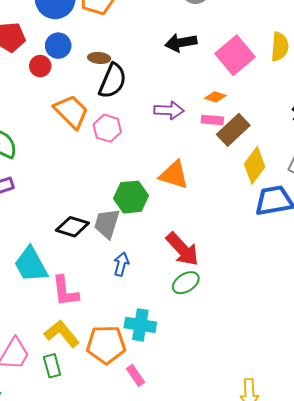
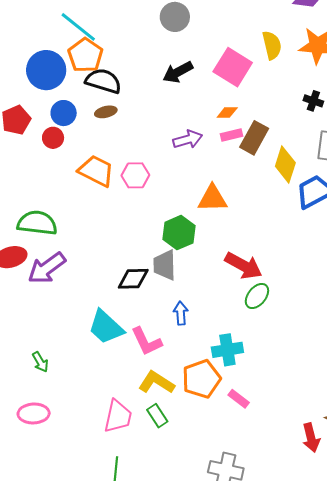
black semicircle: (113, 81) -> (103, 81), moved, turned -78
blue arrow: (121, 264) -> (181, 313), moved

